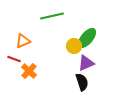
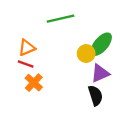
red line: (14, 59) -> (26, 64), moved

